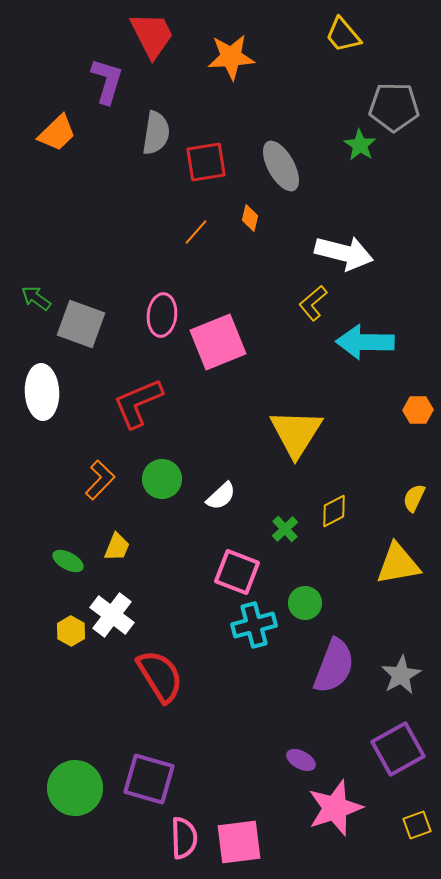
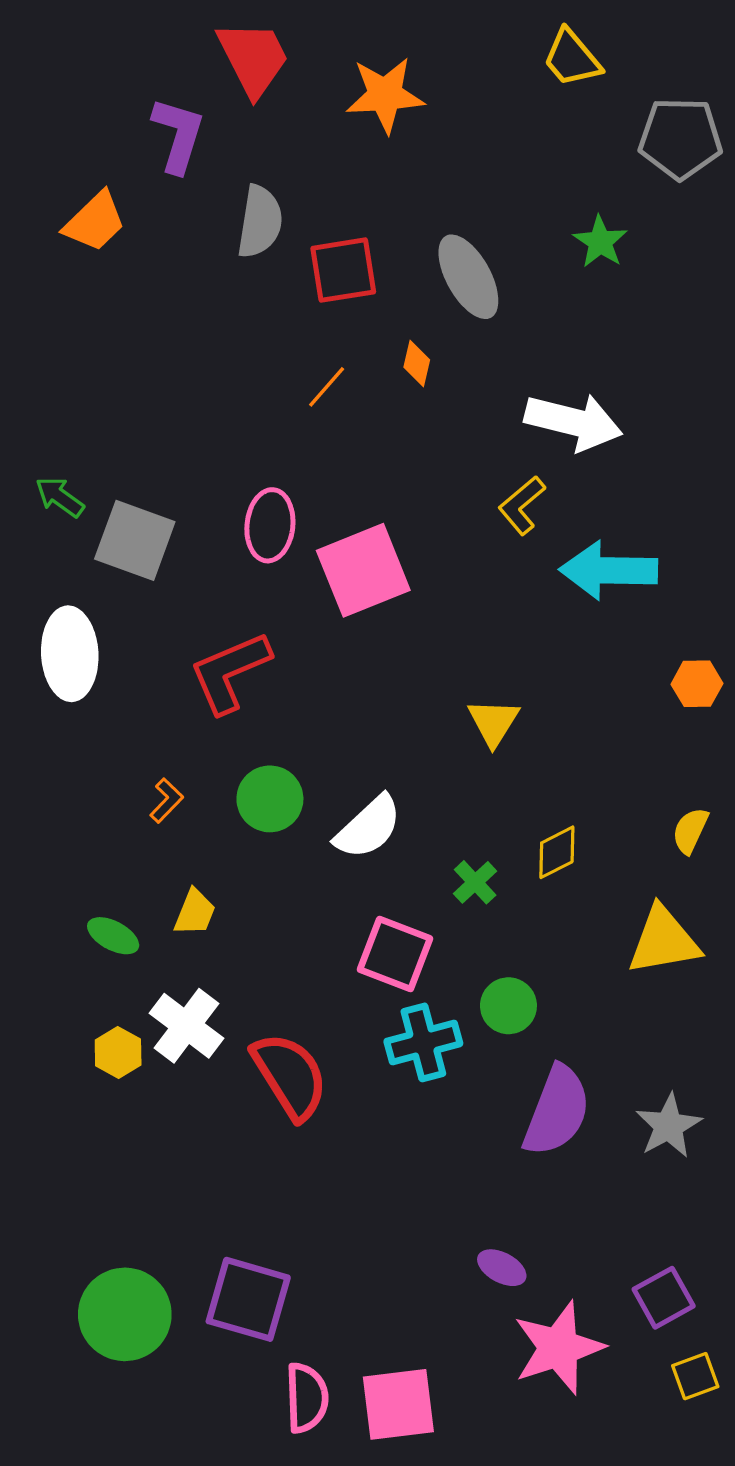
gray pentagon: (394, 107) -> (680, 138), moved
yellow triangle: (296, 433) -> (493, 722), size x0.6
orange L-shape: (100, 480) -> (166, 801), size x0.7
white semicircle: (221, 496) -> (368, 827), size x1.4
red semicircle: (160, 676) -> (290, 1076), moved
purple square: (398, 749) -> (664, 1298), moved, size x0.7

